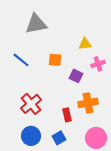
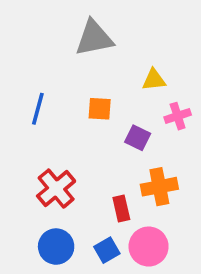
gray triangle: (36, 24) -> (94, 38), moved
blue line: (21, 60) -> (38, 109), turned 66
pink circle: (96, 138) -> (149, 247), moved

